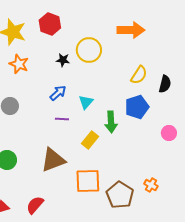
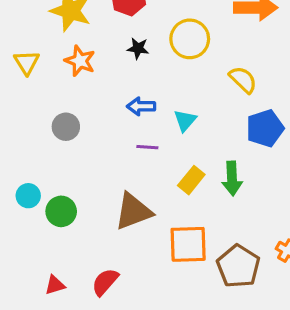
black star: (63, 60) -> (138, 48), moved
yellow semicircle: (139, 75) -> (243, 80), moved, turned -78
blue arrow: (58, 93) -> (141, 106), turned -138
green arrow: (111, 122) -> (232, 178), moved

